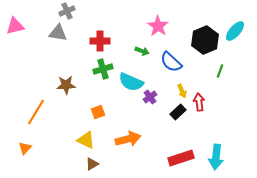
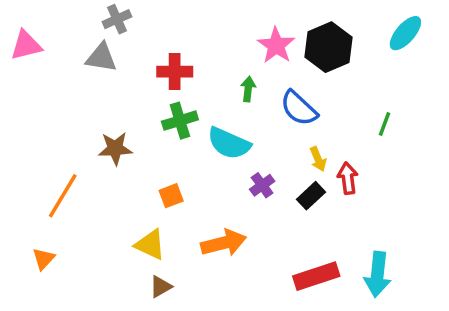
cyan ellipse: (235, 31) -> (405, 33), moved
black hexagon: (205, 40) -> (329, 47), moved
green arrow: (142, 51) -> (248, 89), turned -104
purple cross: (150, 97) -> (262, 185), moved

